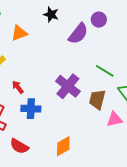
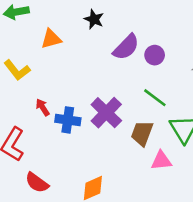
purple circle: (99, 20) -> (155, 55), moved
blue cross: (31, 109) -> (68, 120), moved

